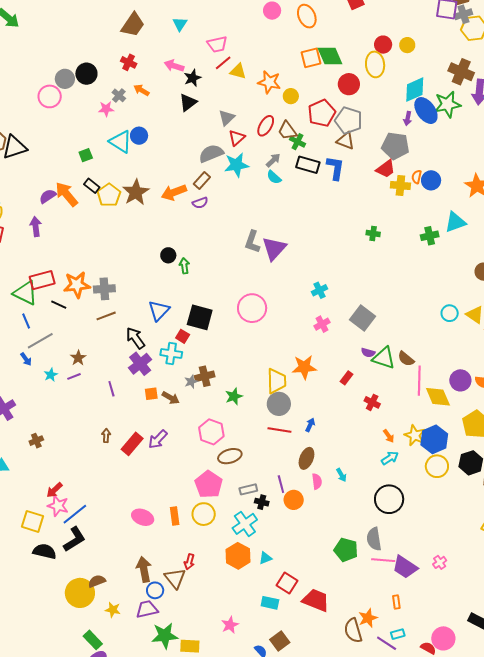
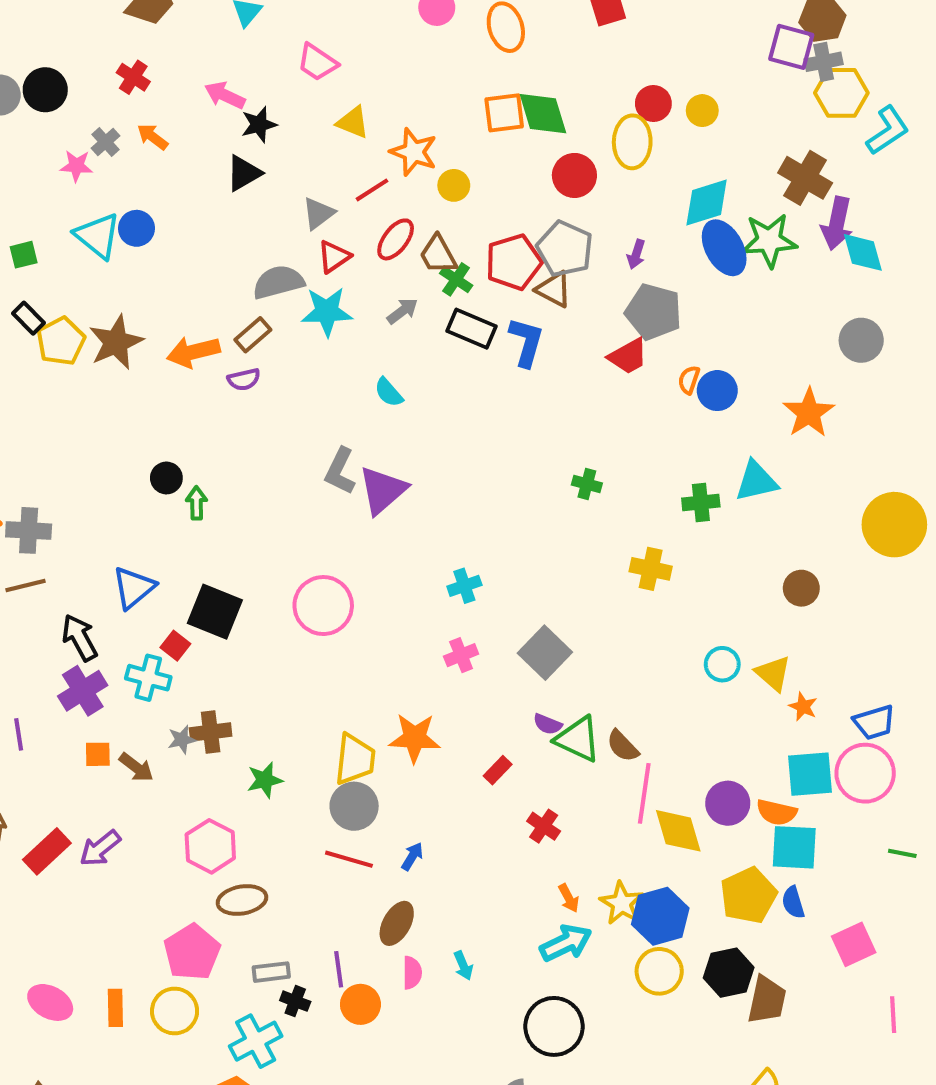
pink trapezoid: (217, 44) -> (317, 62), turned 40
red line: (223, 63) -> (372, 190), moved
red pentagon: (322, 113) -> (514, 262), moved
purple arrow: (408, 118) -> (636, 254), moved
cyan semicircle: (274, 177) -> (389, 392), moved
yellow cross: (400, 185) -> (651, 569), moved
cyan arrow: (390, 458) -> (566, 943), size x1.4

